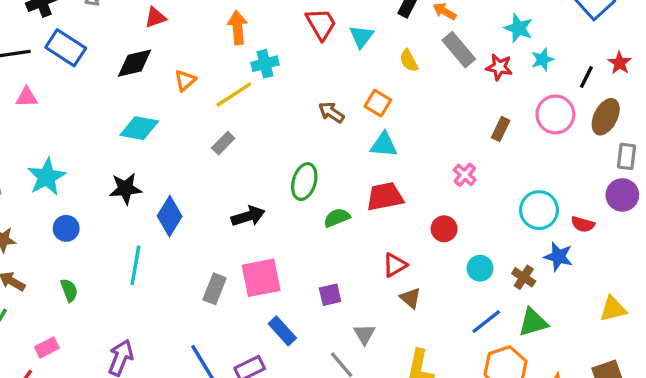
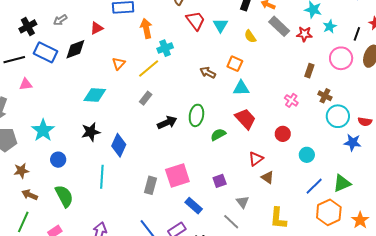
black diamond: (135, 63) -> (75, 49), moved
red trapezoid: (385, 197) -> (245, 119), turned 65
black arrow: (248, 216) -> (167, 122), moved
brown cross: (524, 277) -> (325, 96), moved
green semicircle: (69, 290) -> (64, 196), size x1.6

